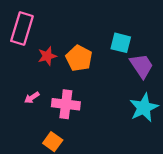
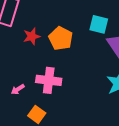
pink arrow: (32, 98) -> (18, 89), moved

